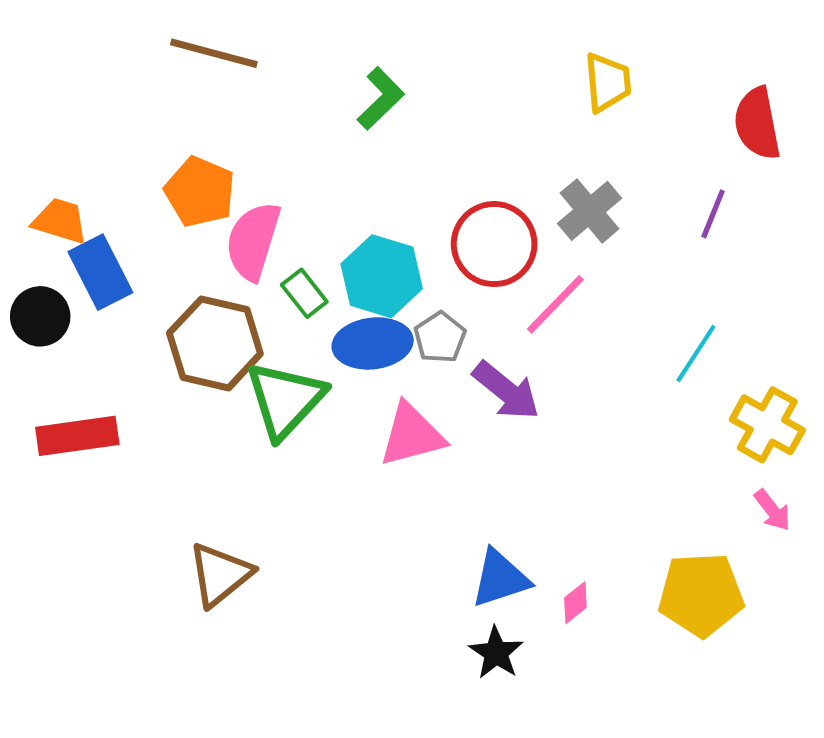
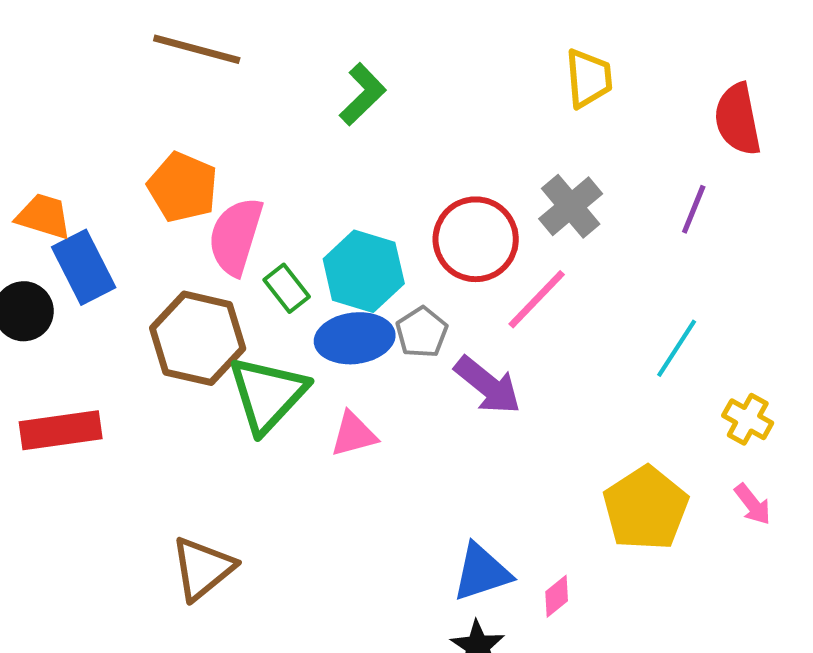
yellow cross: (767, 425) -> (748, 419), size x0.7
pink triangle: (412, 435) -> (354, 434), moved, size x0.7
yellow pentagon: (701, 595) -> (646, 508), moved, turned -30

